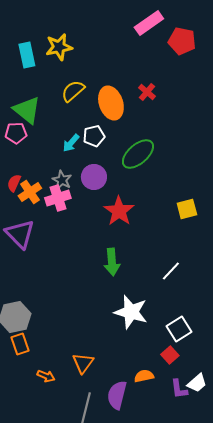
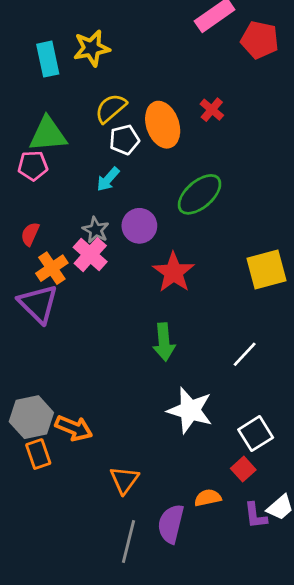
green triangle: (27, 110) -> (48, 134), turned -44
white pentagon: (94, 136) -> (124, 140), moved
orange cross: (30, 192) -> (52, 268), moved
pink cross: (58, 198) -> (90, 255), turned -30
yellow square: (187, 209) -> (267, 270), size x1.4
orange arrow: (46, 376) -> (74, 428), moved, size x1.5

